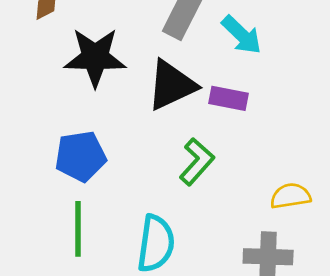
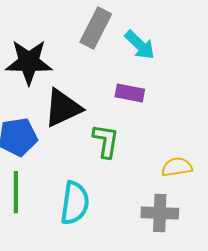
black triangle: (172, 85) -> (63, 108), moved
green L-shape: (197, 162) -> (106, 141), turned -33

